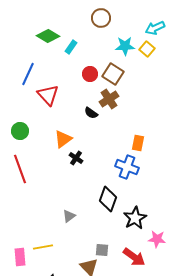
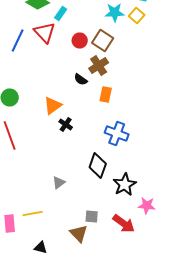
red triangle: (48, 95) -> (45, 32), moved
orange rectangle: (138, 143) -> (106, 94), moved

